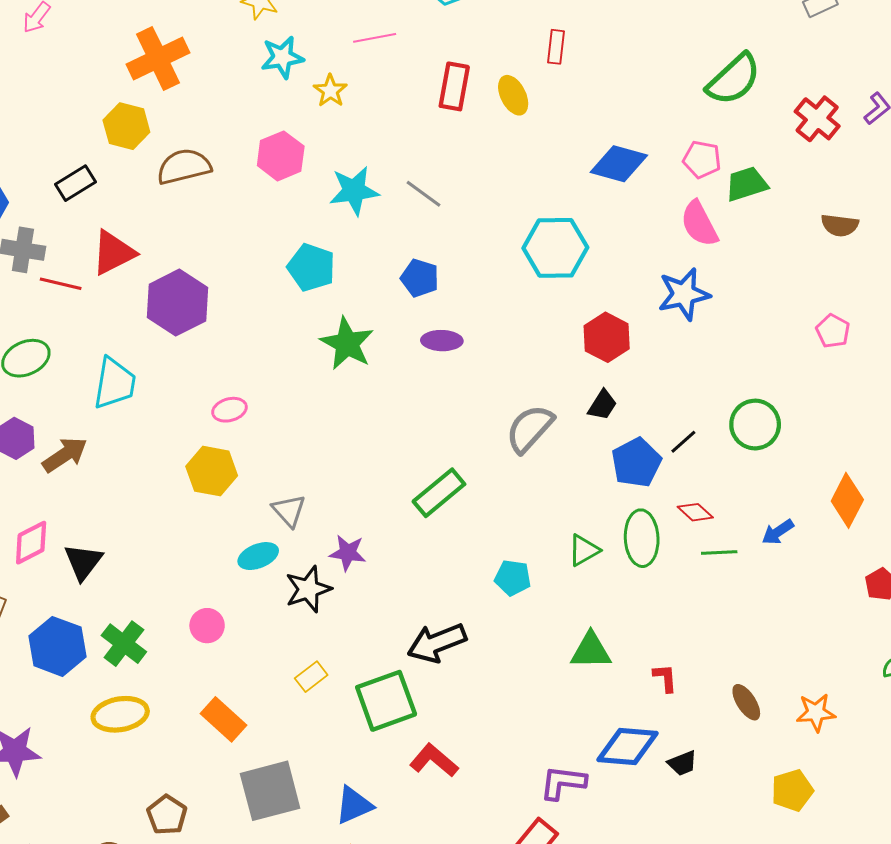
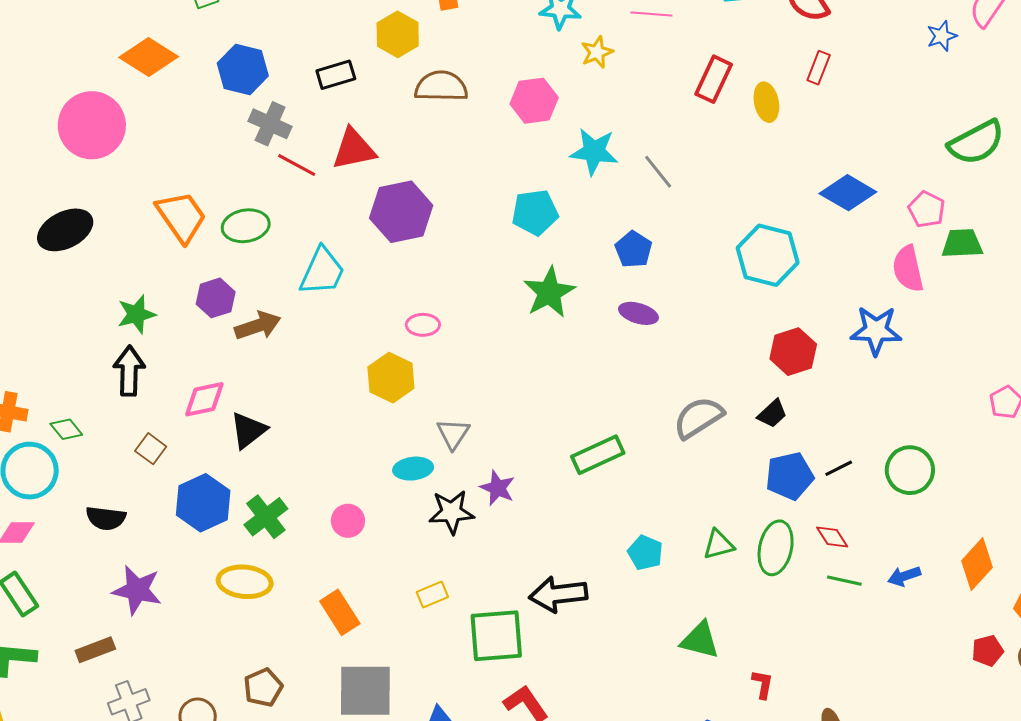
cyan pentagon: (311, 267) -> (535, 212), turned 30

